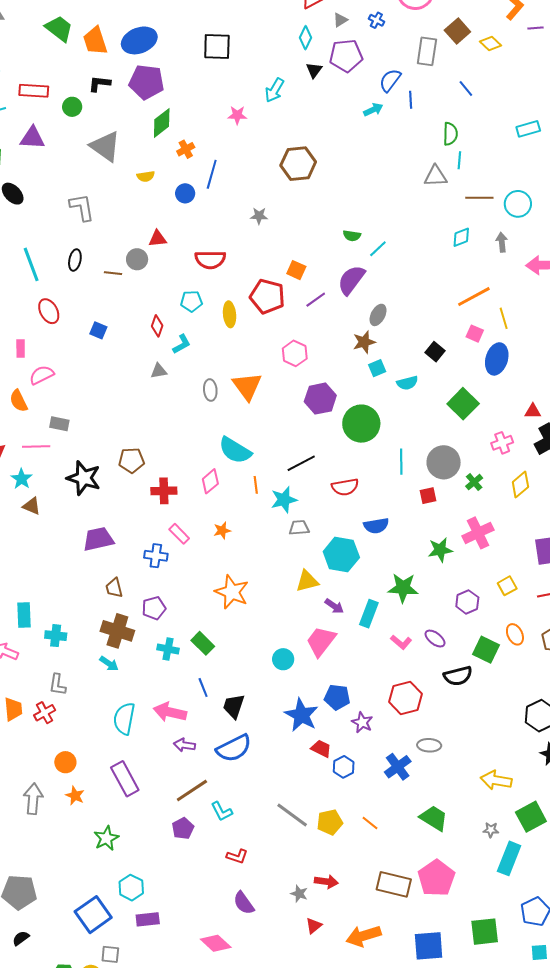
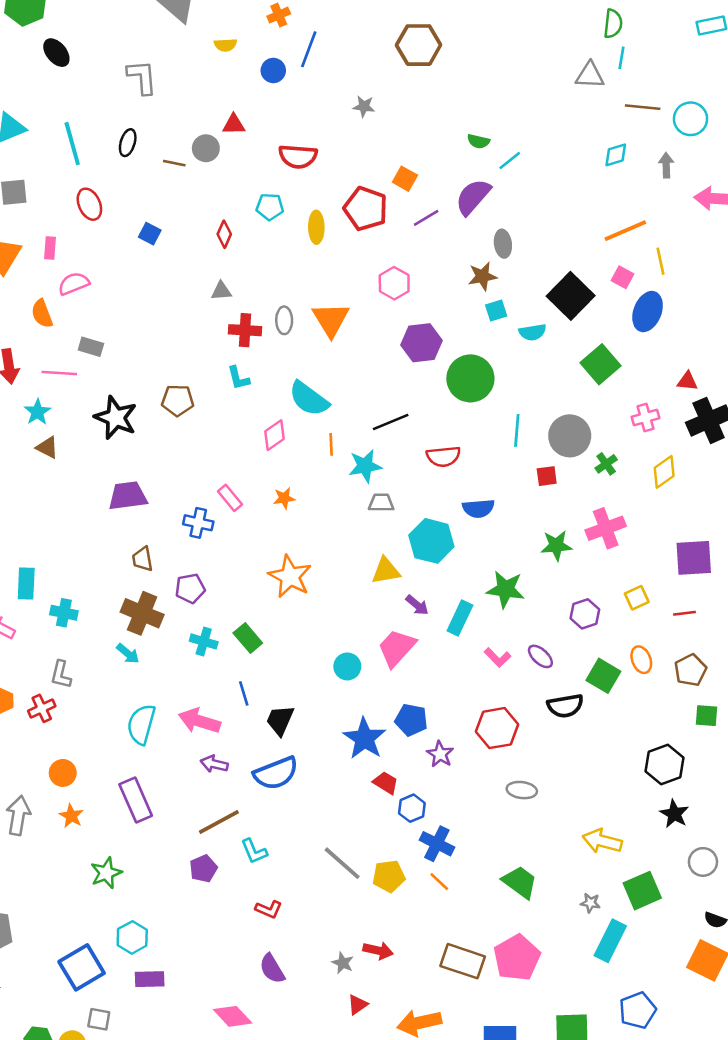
gray ellipse: (378, 315) -> (503, 244), turned -40
cyan L-shape: (182, 344) -> (238, 378), moved, turned 100
black square: (435, 352) -> (571, 296), size x1.8
red cross: (164, 491) -> (245, 330), moved
blue cross: (398, 767) -> (437, 844), moved, turned -32

